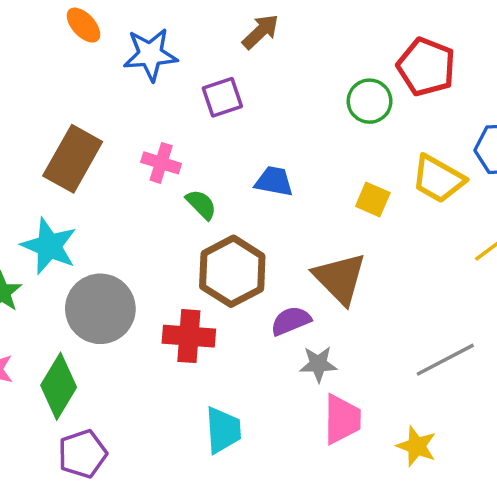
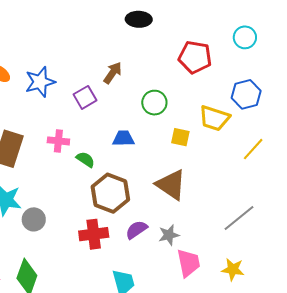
brown arrow: (261, 32) -> (113, 73), moved
green circle: (370, 101) -> (154, 103), moved
gray circle: (100, 309) -> (34, 219), moved, size x0.6
purple semicircle: (291, 321) -> (136, 230), moved

